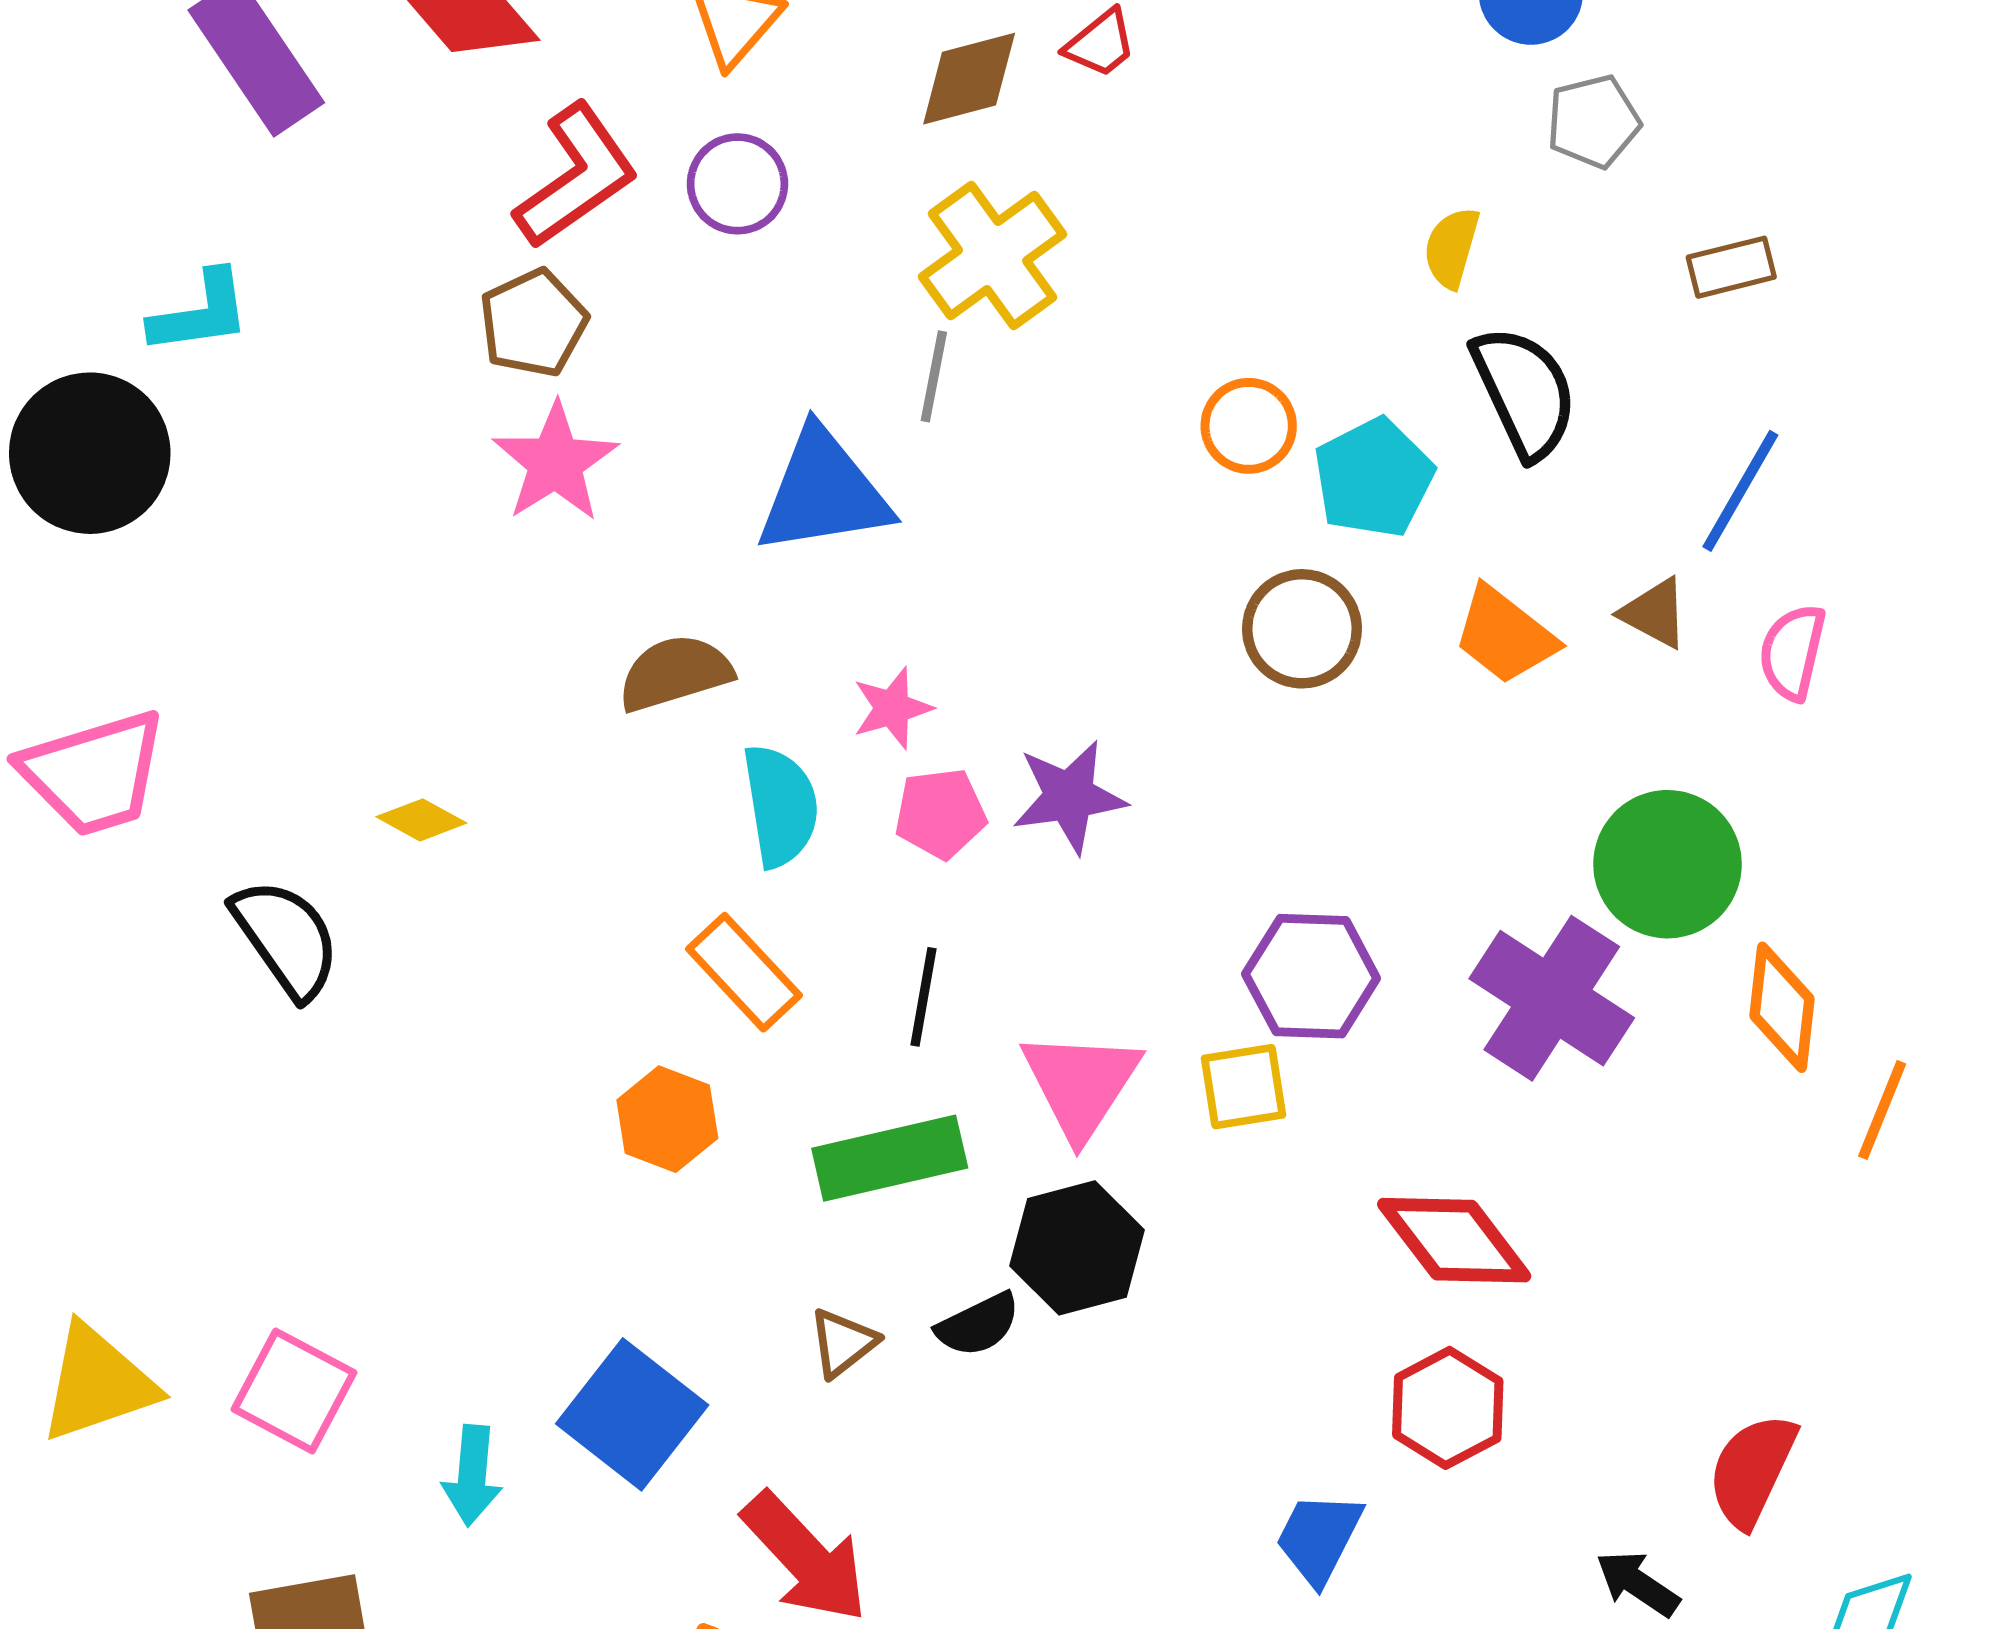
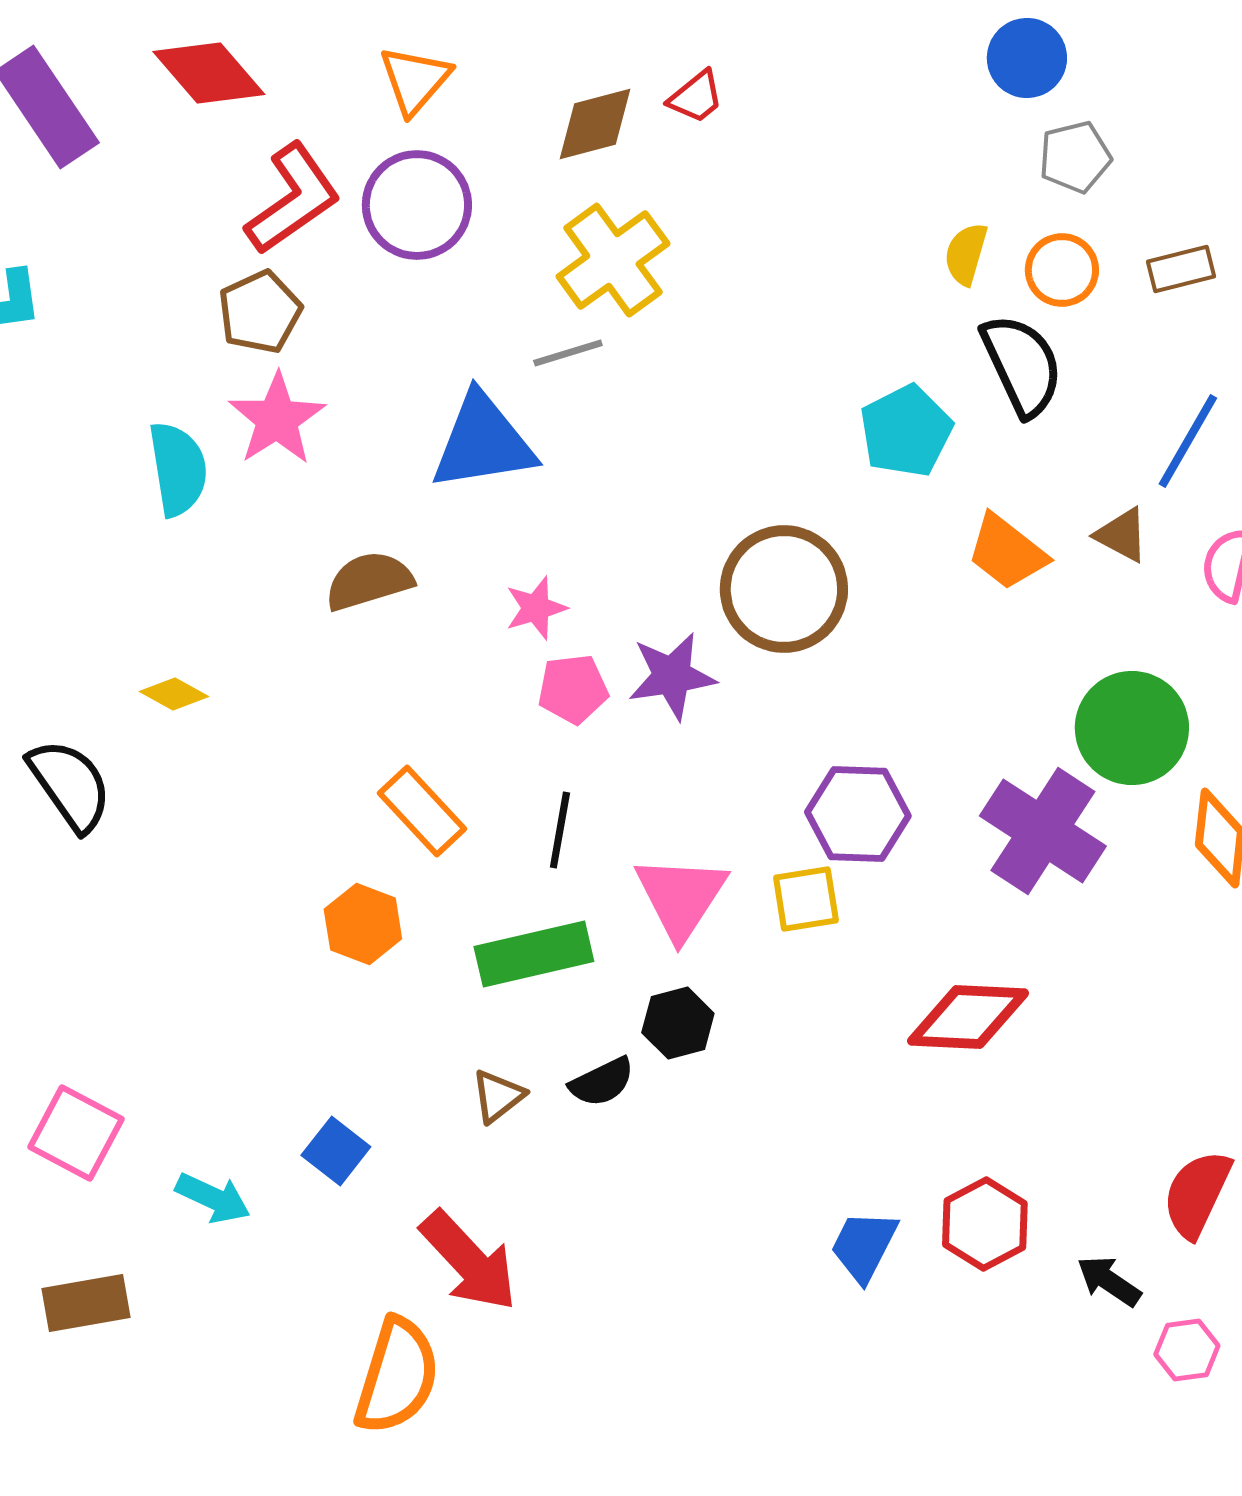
purple circle: (737, 184) -> (417, 205), size x1.4
gray line: (934, 376) -> (568, 353), turned 62
orange circle: (1249, 426) -> (1062, 270), moved
brown circle: (1302, 629) -> (784, 589), moved, size x1.4
cyan semicircle: (780, 806) -> (178, 469), moved
red diamond: (1454, 1240) -> (968, 1017), turned -50
black hexagon: (1077, 1248) -> (678, 1023), size x0.7
red hexagon: (1448, 1408) -> (985, 1224), moved
blue square: (632, 1414) -> (336, 1151), size x0.6
cyan arrow: (472, 1476) -> (213, 1198), turned -70

